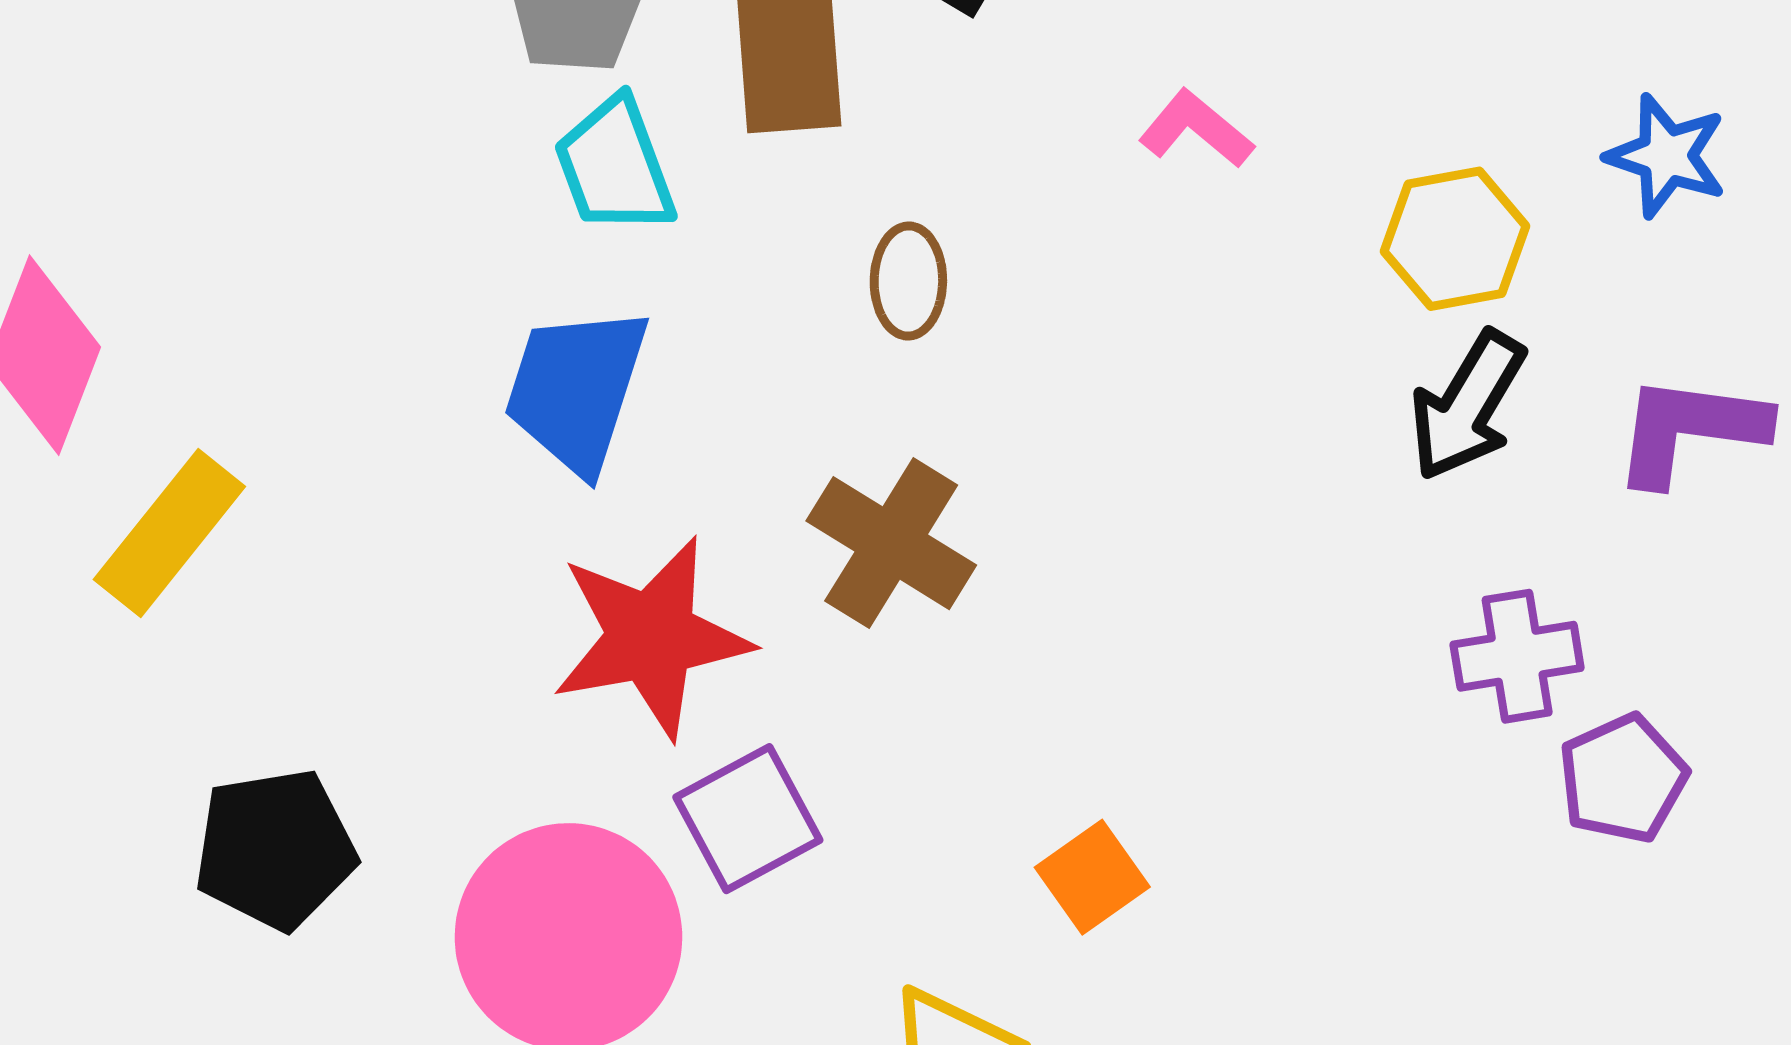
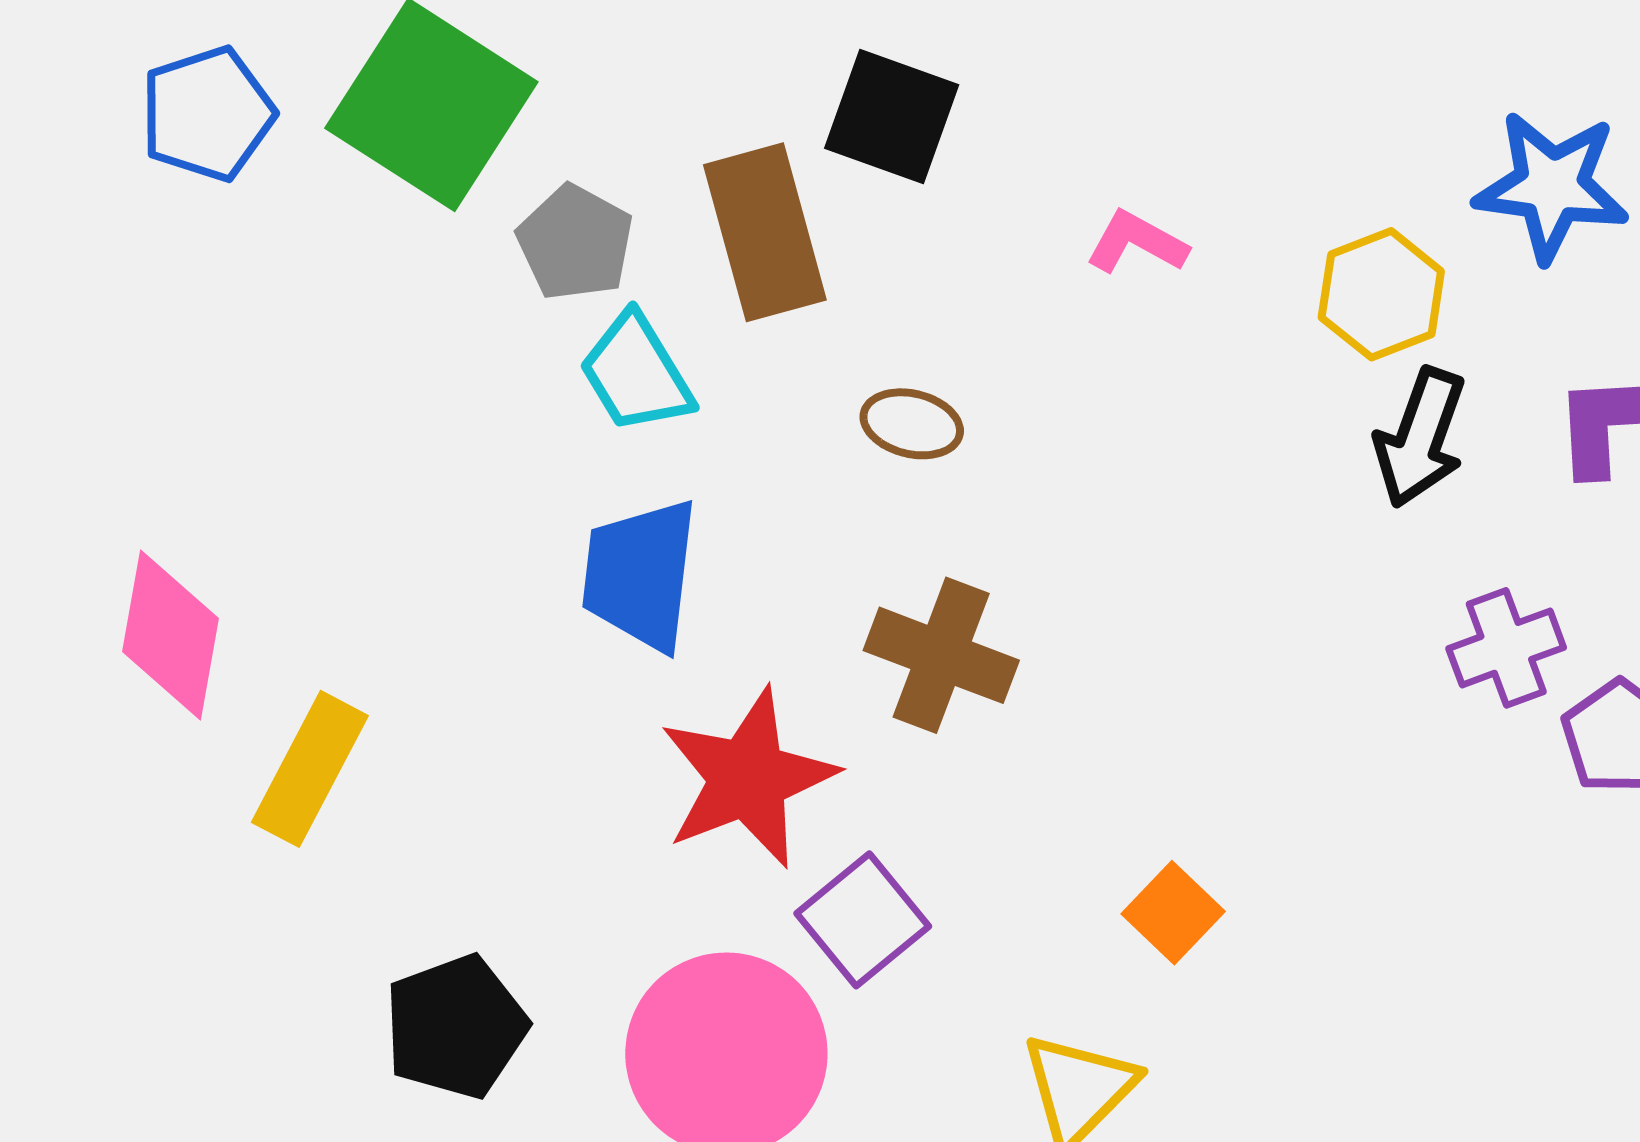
blue star: (1667, 156) -> (1552, 186), size x1.4
brown ellipse: (908, 281) -> (912, 424), turned -66

